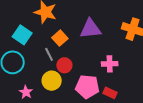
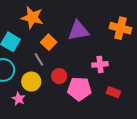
red circle: (64, 65) -> (59, 76), moved
yellow circle: (52, 81) -> (31, 82), moved
red rectangle: (110, 93) -> (113, 92), moved

